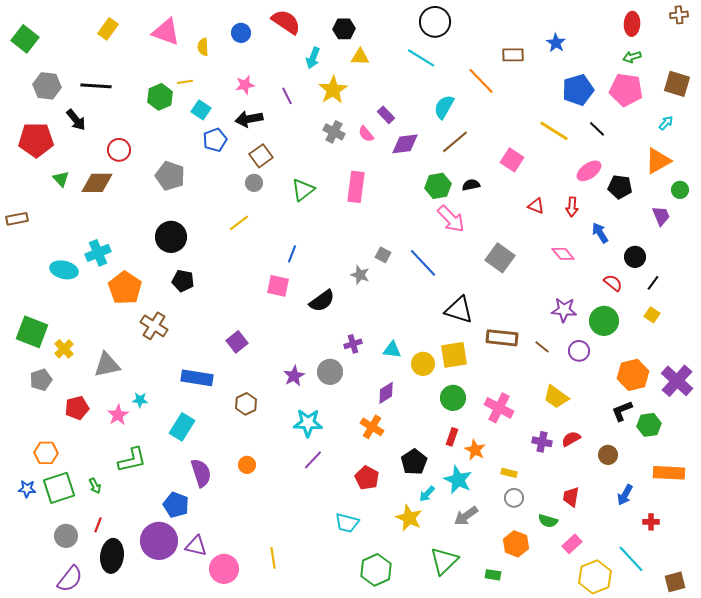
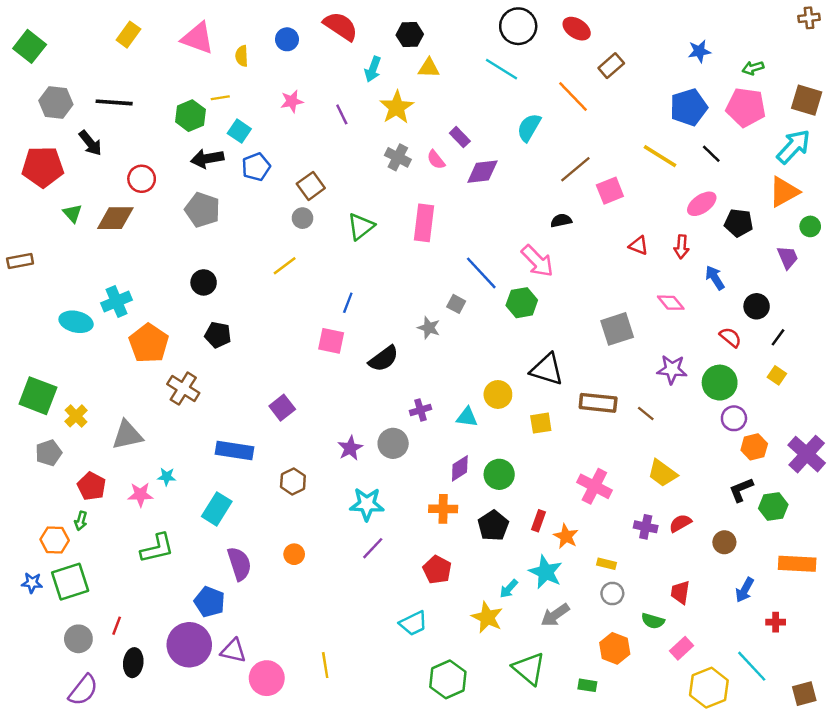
red ellipse: (632, 24) -> (577, 29), moved, turned -60
blue star: (556, 43) -> (699, 51), moved, turned 30
brown rectangle: (513, 55) -> (611, 66), turned -40
black arrow: (249, 119) -> (207, 159), moved
cyan arrow: (666, 123) -> (794, 147), size x2.0
brown line: (455, 142) -> (575, 169), moved
pink square: (512, 160) -> (610, 191), turned 35
green hexagon: (438, 186) -> (522, 303), moved
black circle: (171, 237) -> (204, 282), size x0.7
gray square: (500, 258) -> (617, 329), moved, turned 36
blue line: (423, 263) -> (481, 273), moved
purple circle: (579, 351) -> (734, 418), moved
yellow square: (454, 355) -> (541, 423), size x0.7
yellow circle: (423, 364) -> (498, 394), moved
orange hexagon: (633, 375) -> (754, 447), size x0.7
green circle: (453, 398) -> (499, 474), moved
red pentagon: (77, 408) -> (92, 486), turned -30
pink star: (118, 415) -> (140, 495), turned 30
orange cross: (372, 427) -> (443, 509), turned -30
black pentagon: (414, 462) -> (493, 526), moved
green arrow: (95, 486) -> (81, 521), moved, turned 42
cyan trapezoid: (347, 523) -> (413, 623), turned -40
black ellipse: (112, 556) -> (133, 663), size x0.7
green triangle: (444, 561) -> (529, 669), turned -36

